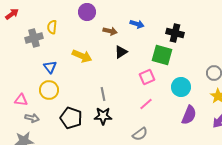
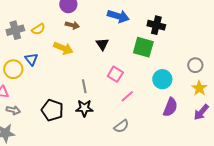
blue arrow: (137, 24) -> (118, 16), size x1.5
yellow semicircle: (52, 27) -> (38, 29), moved, turned -128
brown arrow: (110, 31) -> (72, 25), moved
black triangle: (121, 52) -> (102, 44), turned -32
pink square: (147, 77) -> (115, 74), moved, turned -35
yellow circle: (49, 90) -> (13, 69), moved

